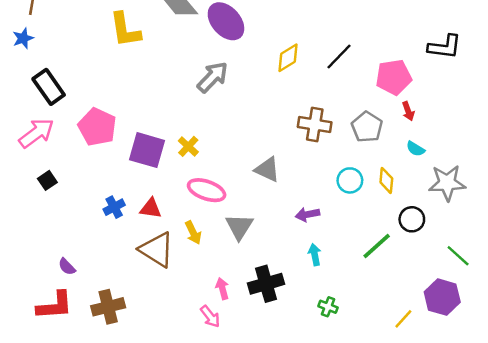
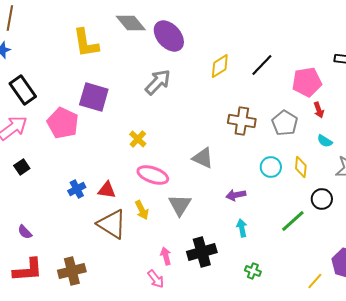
purple square: (147, 150) -> (94, 97), moved
purple semicircle: (67, 267) -> (25, 232), moved

